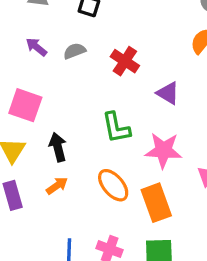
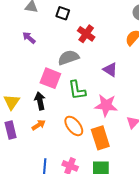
gray semicircle: (75, 51) -> (68, 58), moved, size x1.5
red cross: (125, 61) -> (86, 34), moved
pink square: (25, 105) -> (50, 78), moved

